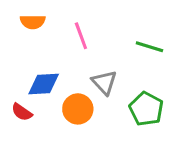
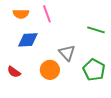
pink line: (81, 36) -> (47, 14), moved
blue diamond: (44, 84) -> (28, 40), moved

